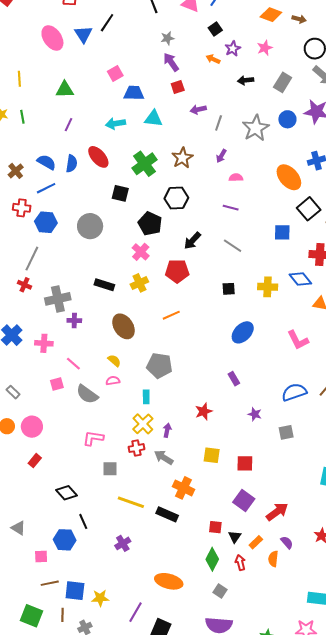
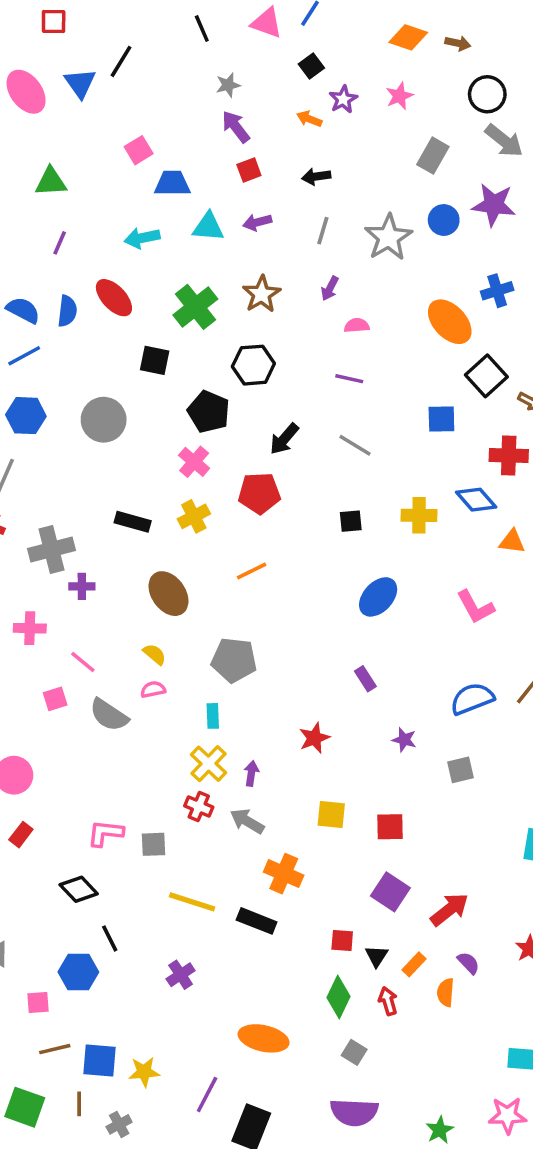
black arrow: (246, 80) -> (316, 177), moved
purple arrow: (198, 109) -> (257, 222), moved
pink L-shape: (93, 438) -> (105, 833), moved
red cross: (136, 448) -> (199, 806), turned 35

